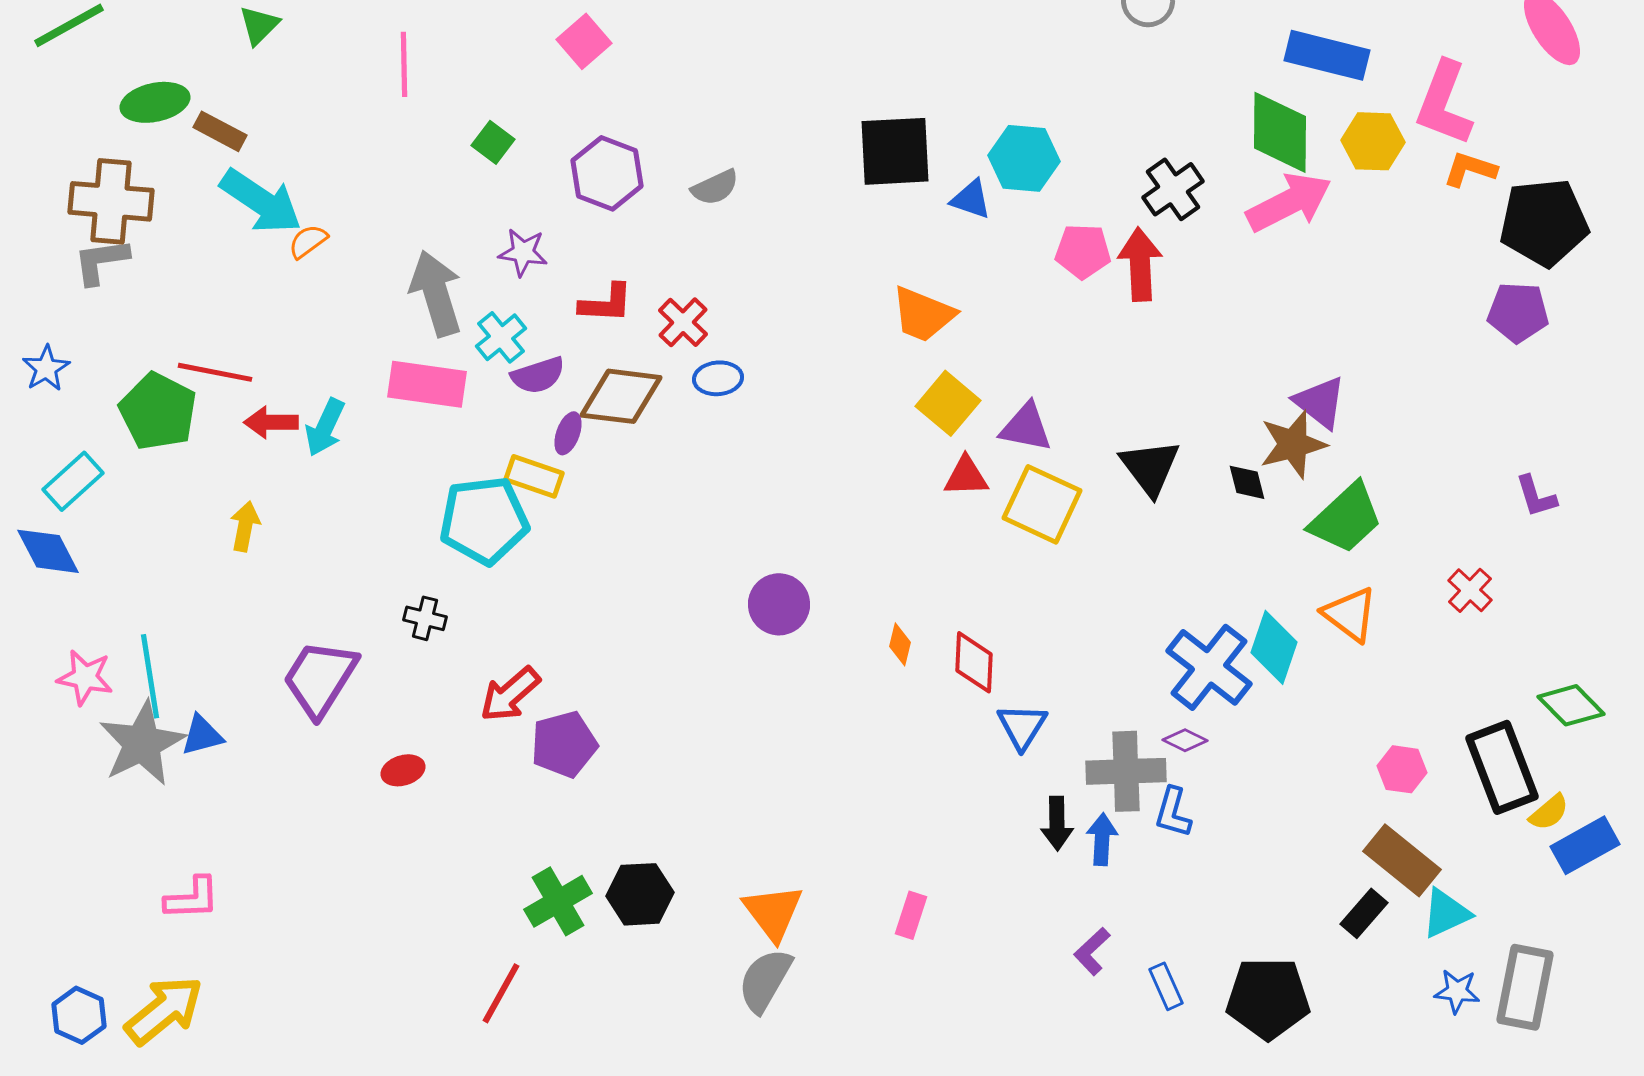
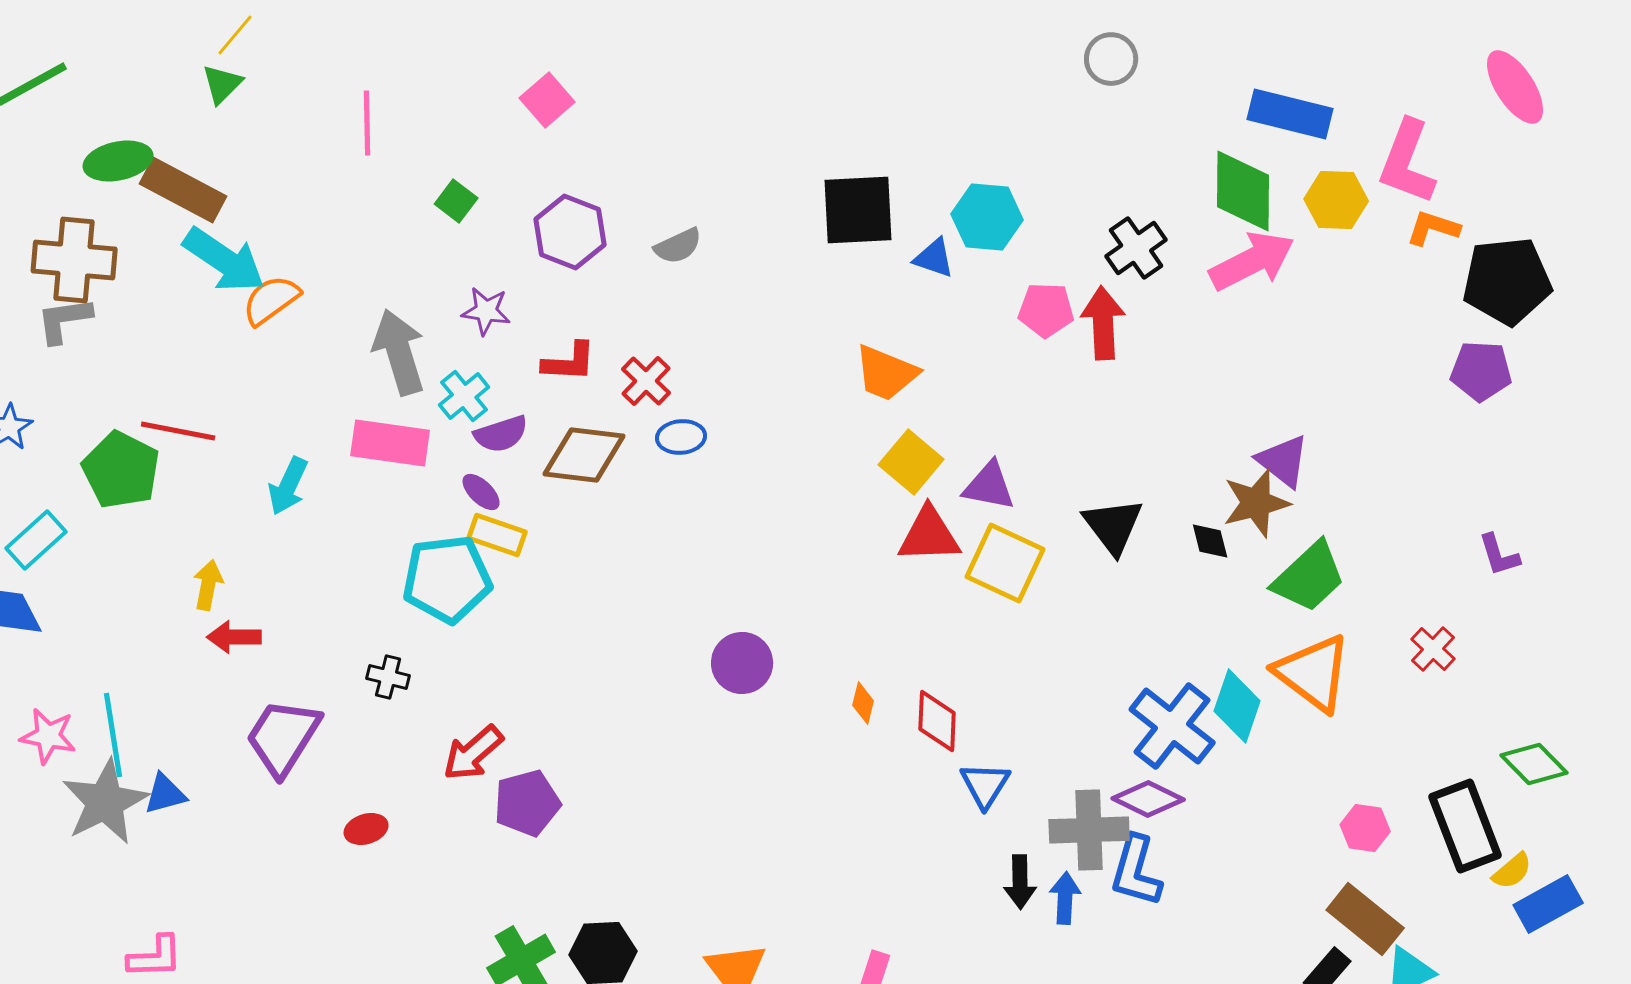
brown rectangle: (220, 131) -> (183, 190), size x1.6
orange semicircle: (308, 241) -> (271, 300), size x1.5
red arrow: (271, 422) -> (234, 637), moved
purple ellipse: (568, 433) -> (481, 492), moved, turned -66
red triangle: (966, 476) -> (929, 535), size x1.4
orange triangle: (1350, 614) -> (1313, 673), size x1.4
purple diamond: (1185, 740) -> (1148, 799), size x1.6
blue L-shape: (1173, 812) -> (1136, 871), size x1.4

